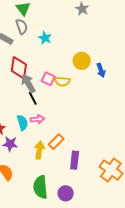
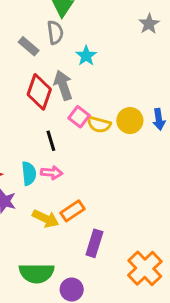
yellow circle: (82, 61) -> (130, 121), moved
gray arrow: (28, 83) -> (63, 85), moved
yellow arrow: (39, 150) -> (46, 219), turned 96
green semicircle: (40, 187) -> (37, 273), turned -95

